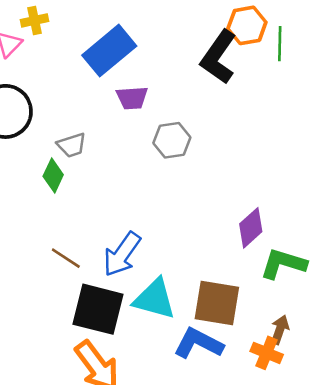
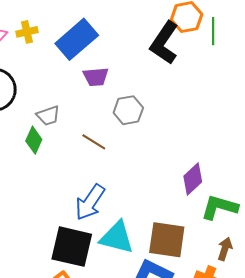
yellow cross: (35, 20) -> (27, 32), moved
brown line: (66, 258) -> (94, 142), moved
brown arrow: (280, 330) -> (225, 249), moved

